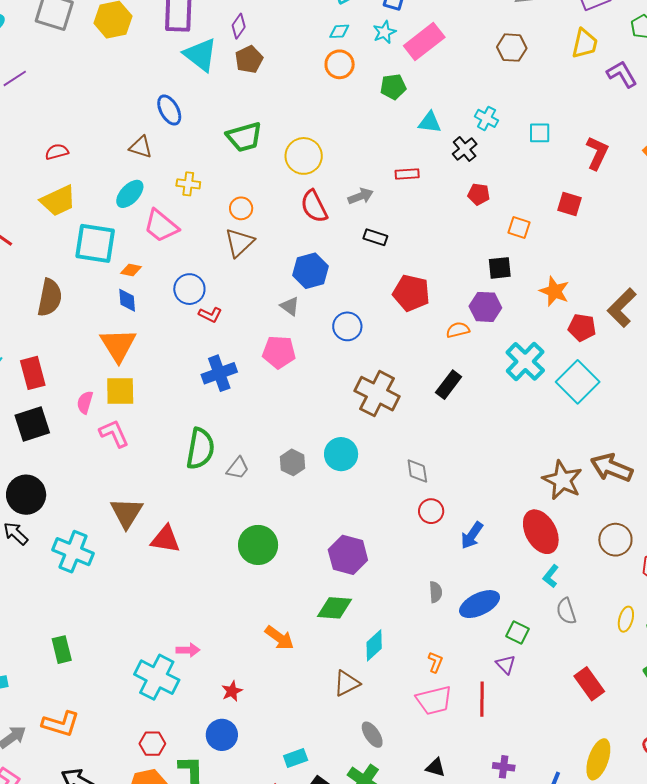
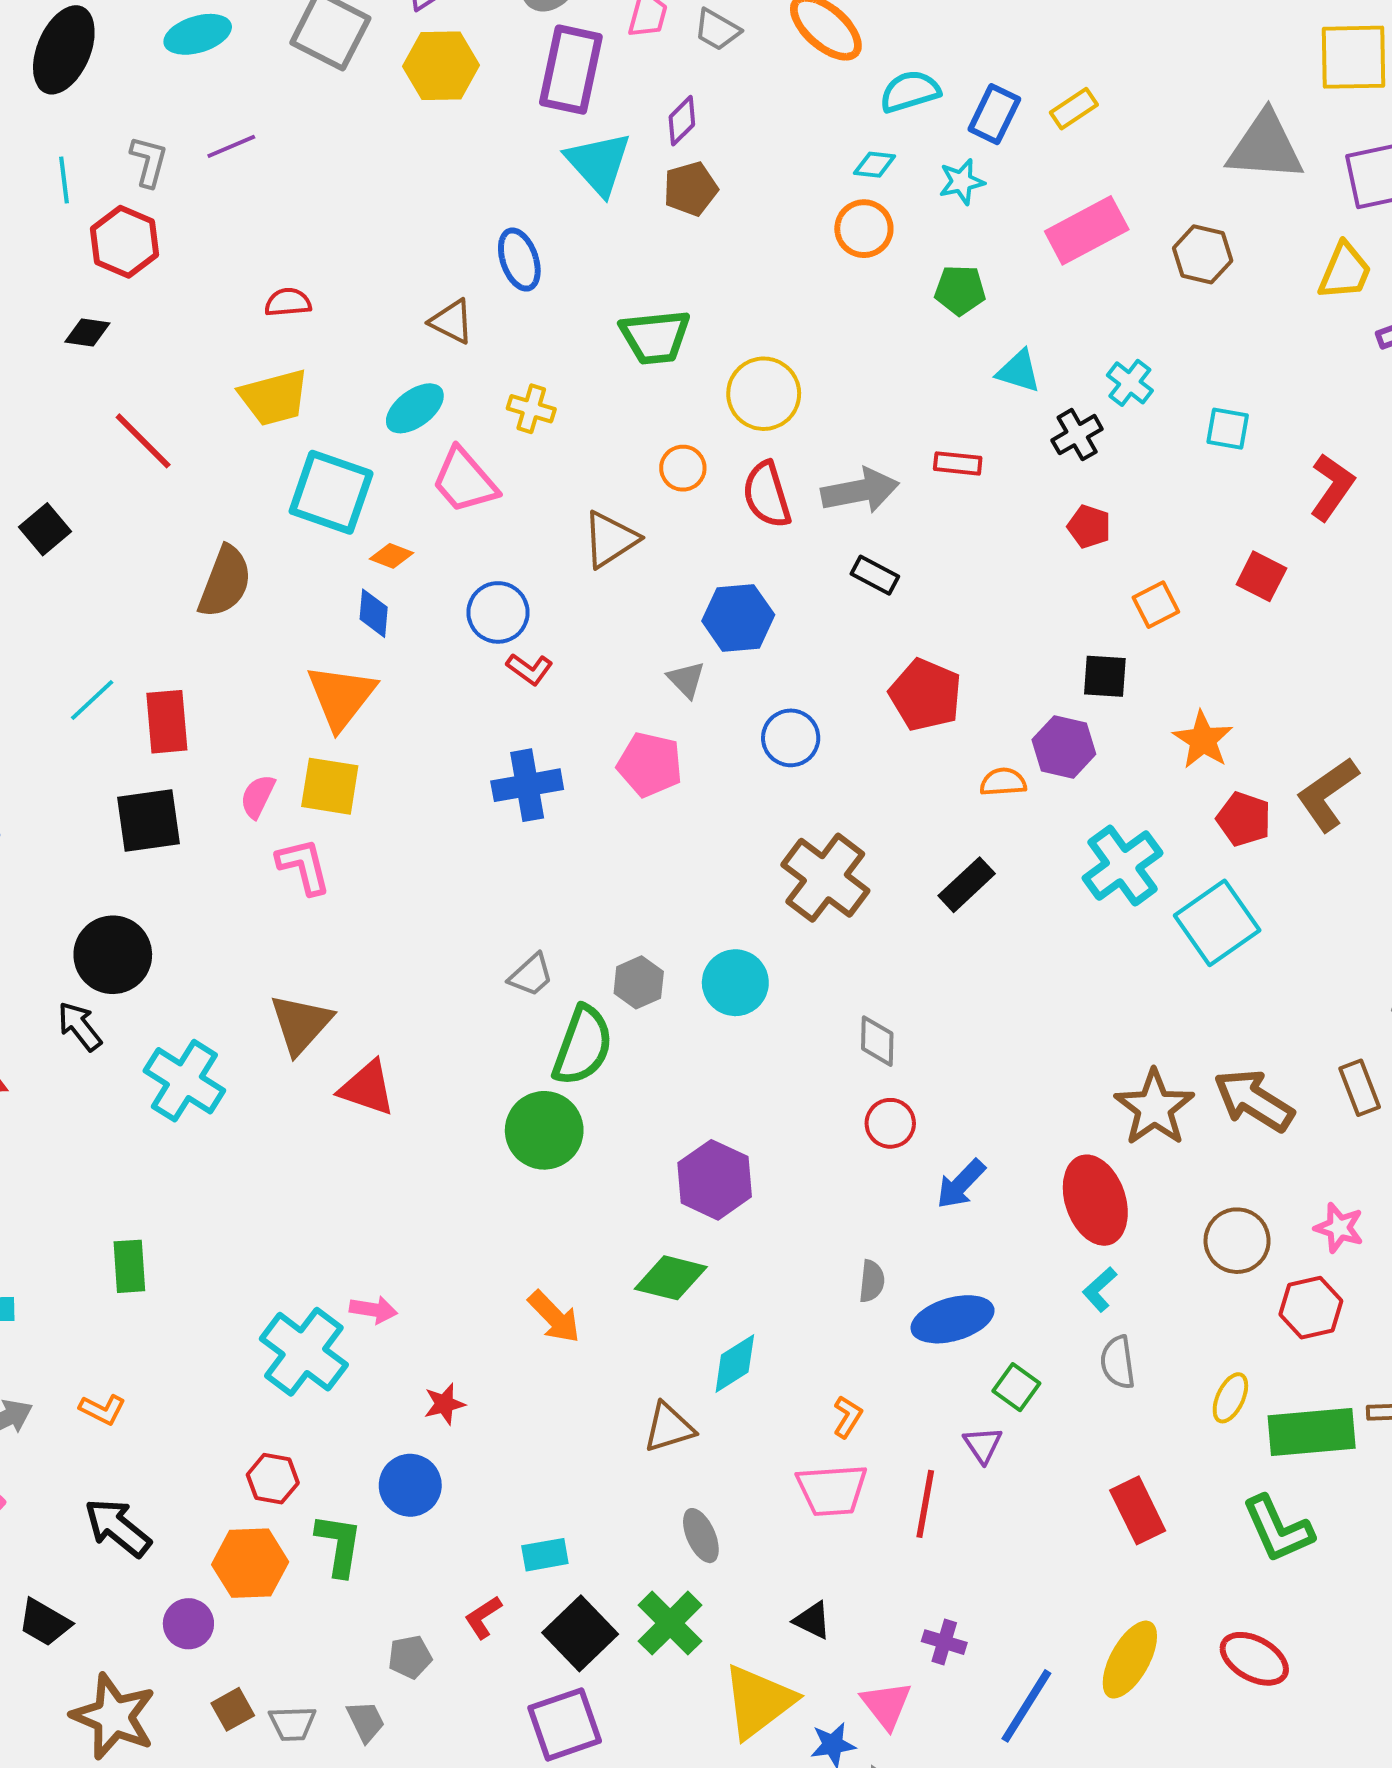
pink rectangle: (424, 42) -> (1087, 230), moved
gray arrow: (361, 196) -> (860, 491), size x1.5
orange circle: (241, 208) -> (683, 468), moved
orange square: (519, 227) -> (1156, 605), turned 35
green semicircle: (200, 449) -> (583, 1046), moved
orange L-shape: (61, 724) -> (102, 1409), size x0.6

